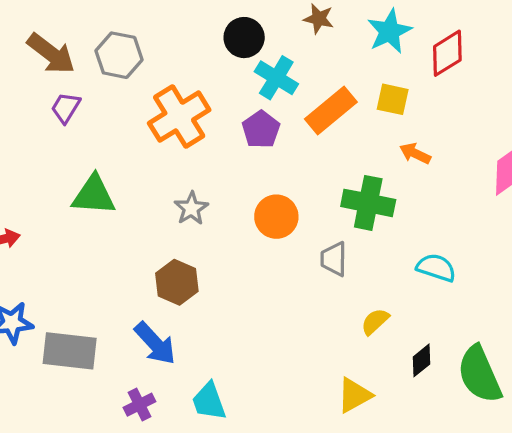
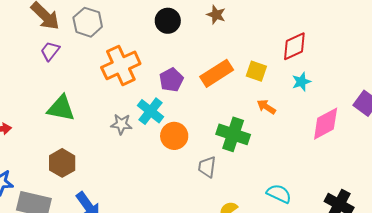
cyan star: (389, 31) -> (301, 82), moved, size x0.7
cyan cross: (276, 78) -> (151, 111), moved
gray star: (191, 208) -> (121, 124), turned 30
cyan semicircle: (436, 268) -> (279, 194), moved
brown hexagon: (177, 282) -> (62, 163), moved

